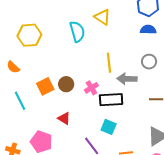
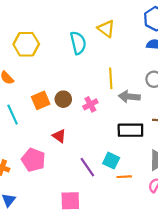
black rectangle: (111, 100) -> (130, 130), moved
cyan square: (109, 127) -> (111, 161), moved

